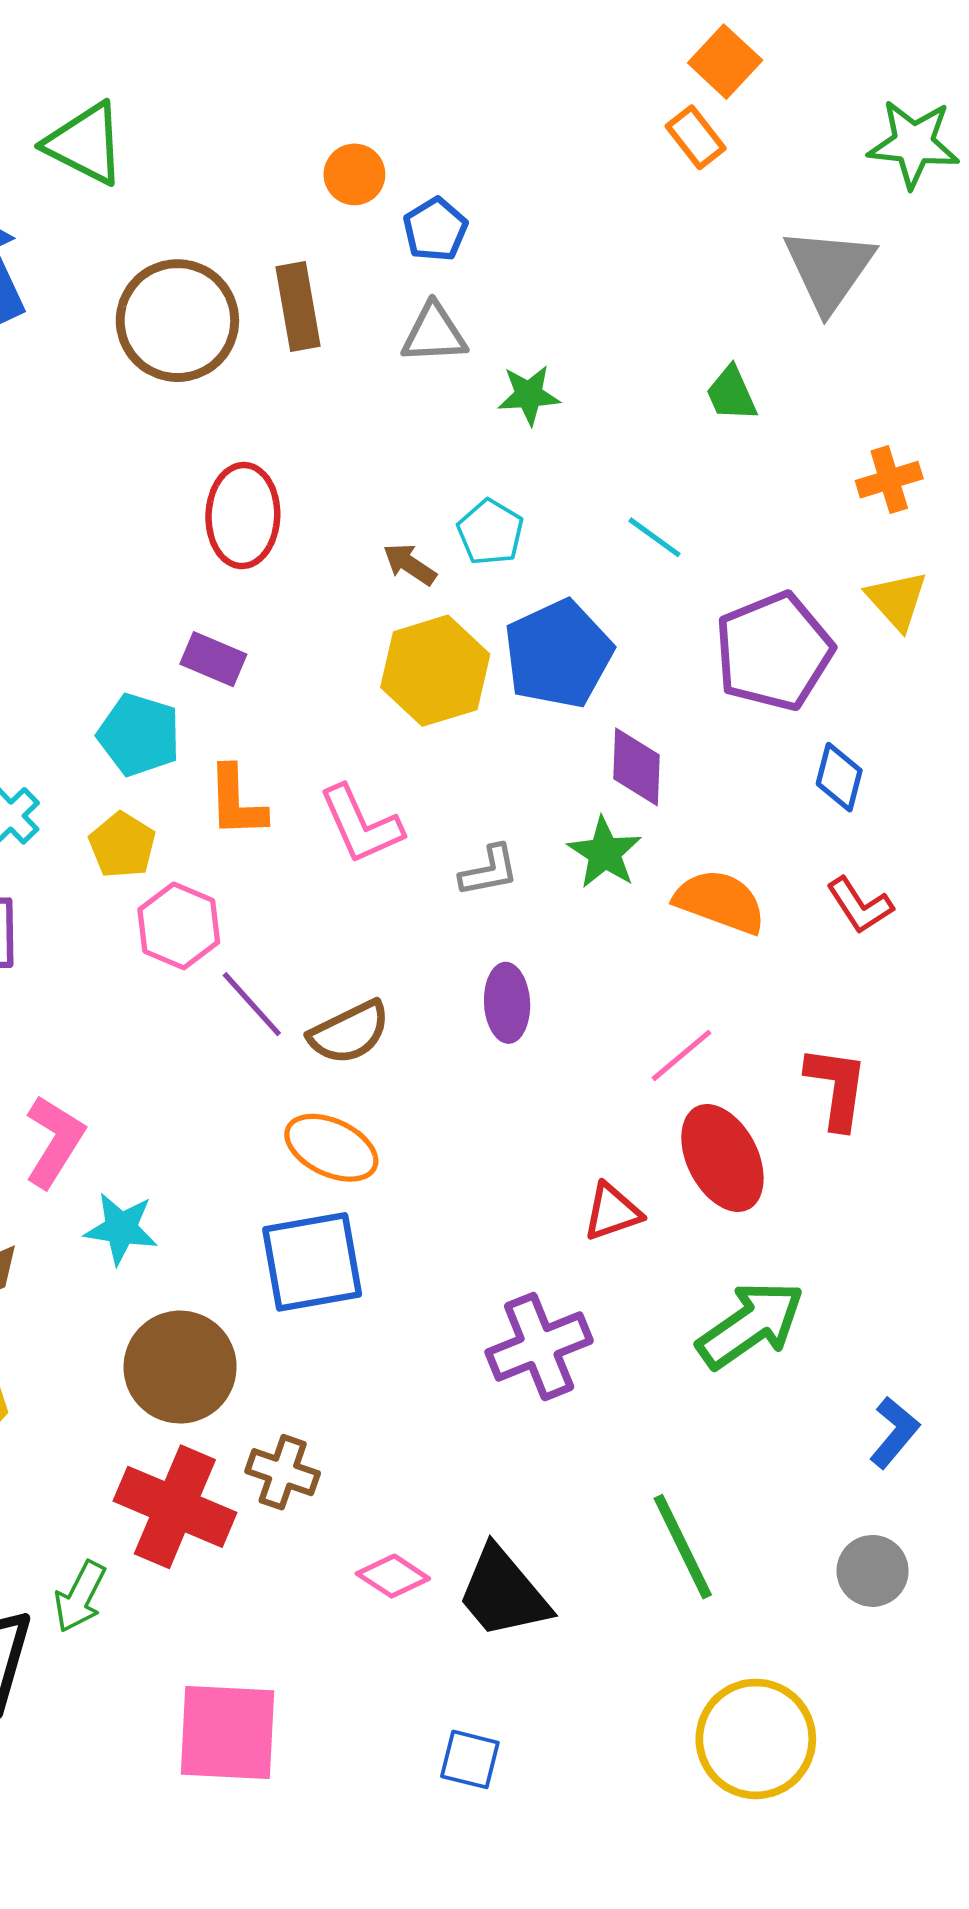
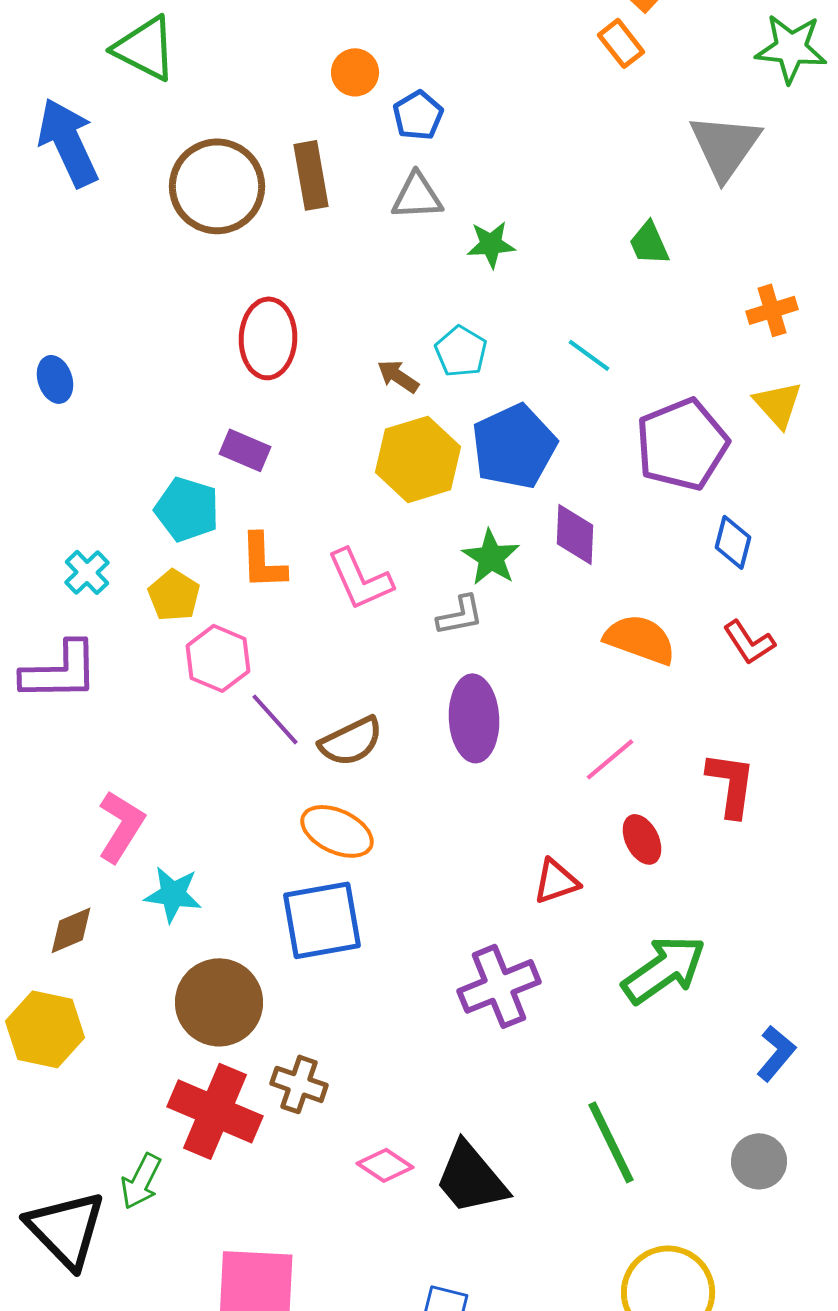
green star: (605, 853) -> (491, 557), moved
purple ellipse: (507, 1003) -> (474, 718), size x1.4
red ellipse: (722, 1158) -> (642, 839), size x0.6

